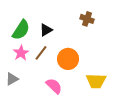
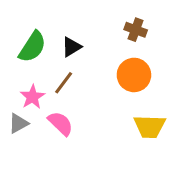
pink star: (21, 53) -> (32, 97), moved
orange circle: (68, 59) -> (134, 75), moved
pink semicircle: (54, 86) -> (61, 123), moved

